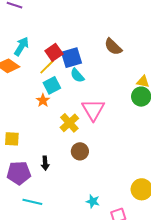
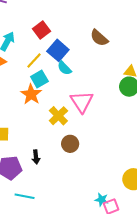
red square: (54, 52) -> (42, 30), moved
blue square: (71, 58) -> (58, 50), turned -30
orange star: (43, 100) -> (31, 94), size x1.5
cyan star: (93, 201) -> (102, 200), moved

